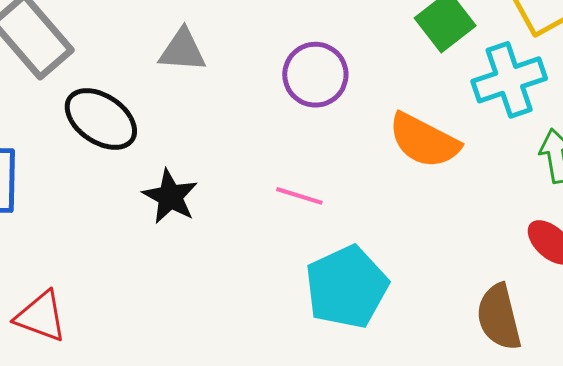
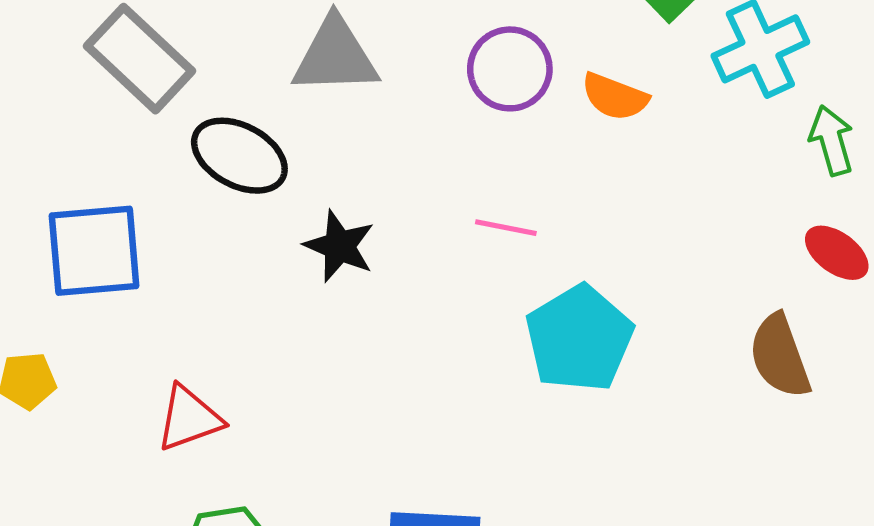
gray triangle: (183, 50) -> (335, 56), size x1.4
orange semicircle: (424, 141) -> (615, 97), moved, size x0.7
red triangle: (41, 316) -> (189, 418), turned -34

